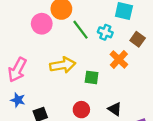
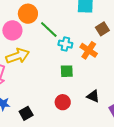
cyan cross: (105, 32) -> (65, 44), moved
brown square: (138, 39) -> (102, 29), turned 32
yellow arrow: (63, 65) -> (18, 56), moved

